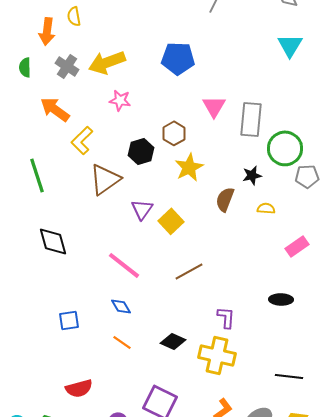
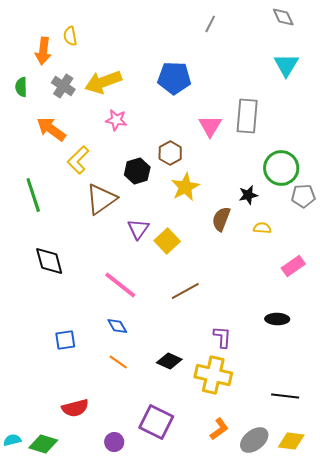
gray rectangle: (251, 119) -> (247, 116), moved

